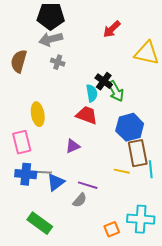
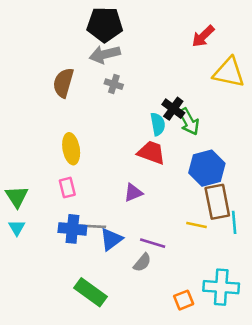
red arrow: (112, 29) -> (203, 36), moved
yellow ellipse: (38, 114) -> (71, 149), moved
pink rectangle: (22, 142) -> (67, 188), size x0.7

